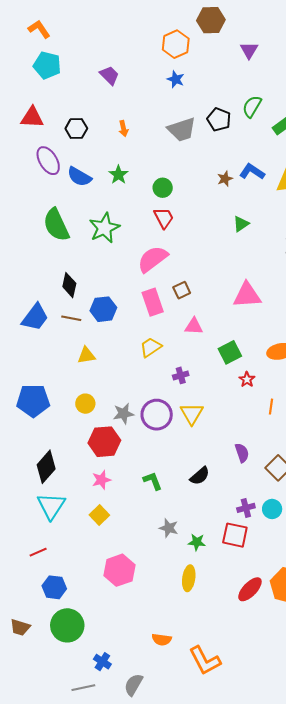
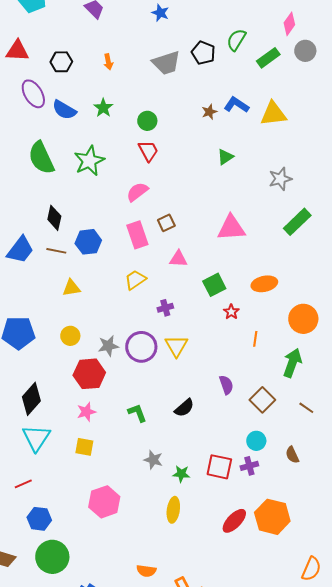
pink semicircle: (153, 259) -> (137, 192), size x0.7
purple cross: (246, 508) -> (249, 466), moved
yellow square: (99, 515) -> (84, 447), turned -36

